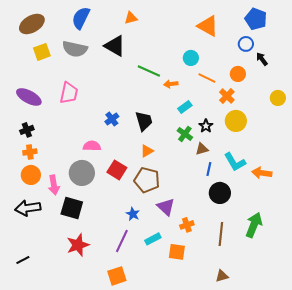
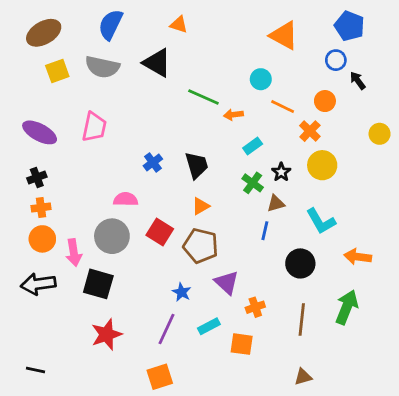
orange triangle: (131, 18) -> (179, 25), turned 32
blue line: (209, 169) -> (265, 231), moved
orange arrow: (262, 173) -> (358, 257), moved
black line: (23, 260) -> (35, 370), moved, turned 40

